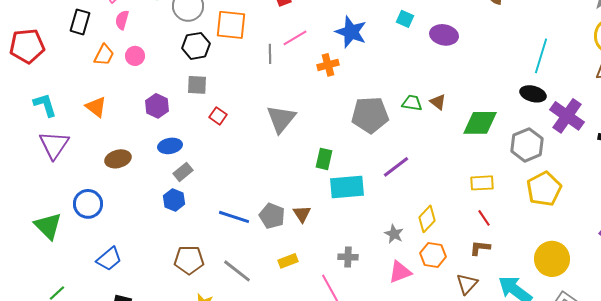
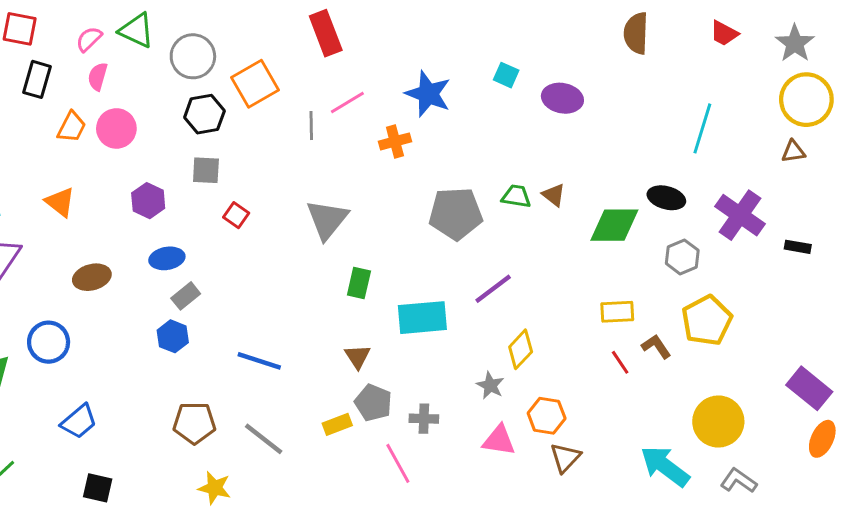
orange square: (231, 25) -> (255, 84), turned -36
pink circle: (135, 56) -> (116, 128), size x1.4
black ellipse: (533, 94) -> (666, 198), moved
gray hexagon: (527, 145) -> (682, 257), size x0.7
green rectangle: (324, 159) -> (359, 283), moved
gray pentagon: (272, 216) -> (373, 403), moved
yellow diamond: (427, 219) -> (521, 349), moved
brown L-shape: (480, 248) -> (656, 346), moved, turned 50
pink triangle: (400, 272) -> (499, 440), turned 30
brown triangle: (467, 284) -> (565, 458), moved

